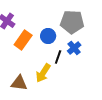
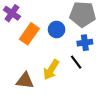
blue cross: (74, 48) -> (85, 43), turned 32
black line: (58, 57) -> (76, 62), moved, turned -56

